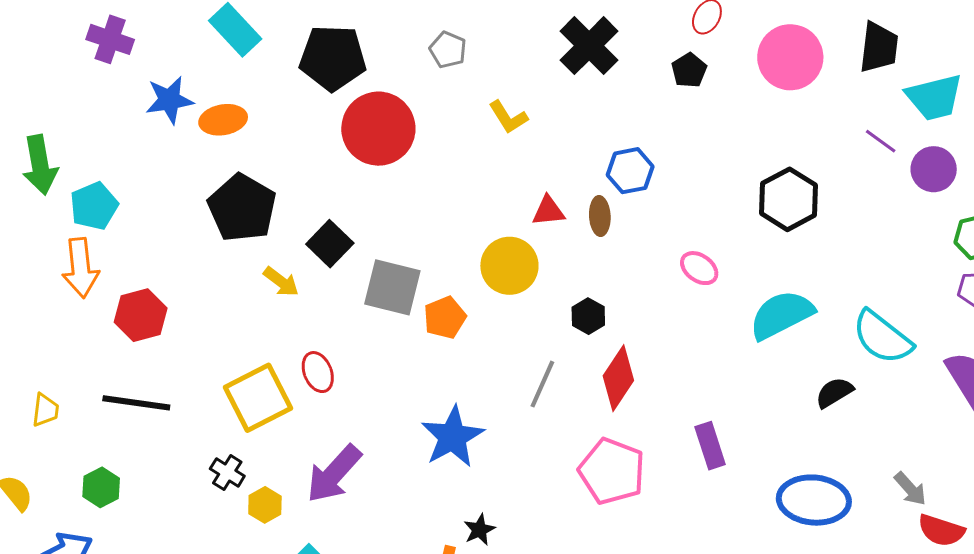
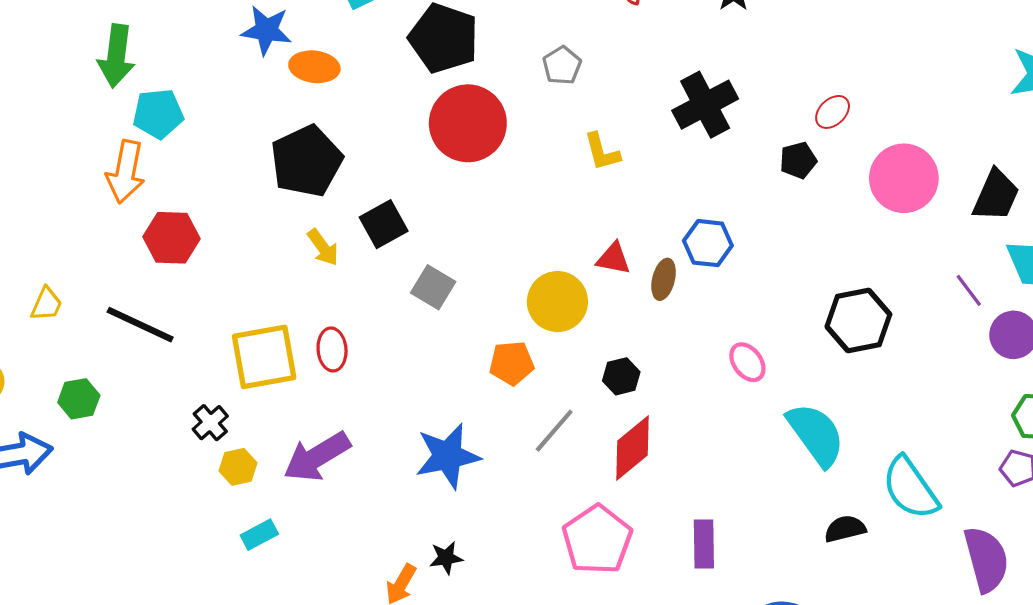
gray square: (392, 287) -> (433, 287), size x0.7
cyan semicircle: (781, 315) -> (816, 434), turned 64
orange pentagon: (445, 318) -> (512, 363), moved

